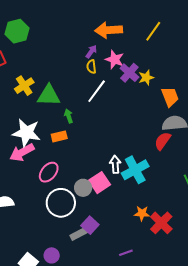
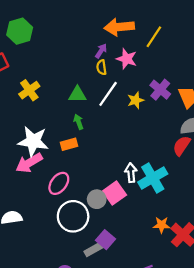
yellow line: (153, 31) -> (154, 37), moved
purple cross: (129, 73) -> (160, 90), moved
yellow star: (146, 78) -> (136, 100), moved
green triangle: (49, 95) -> (77, 94), moved, size x0.7

